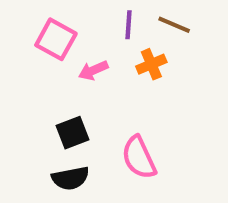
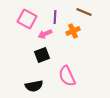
purple line: (129, 25) -> (55, 17), moved
black square: (73, 133) -> (42, 55), moved

